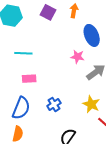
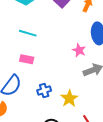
yellow star: (91, 104) -> (69, 98), moved

